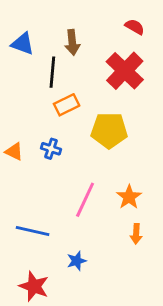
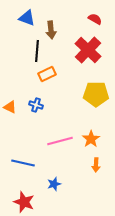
blue triangle: (23, 44) -> (27, 18), moved
yellow pentagon: (109, 130) -> (96, 94), moved
pink line: (85, 200) -> (60, 141), turned 50

